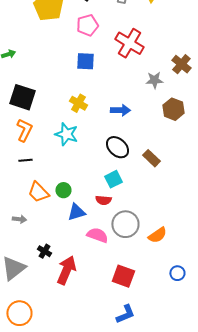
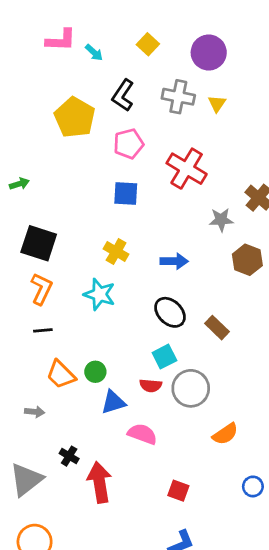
gray circle: (125, 224) -> (191, 388), moved
red arrow: (66, 270) -> (100, 482), turned -32
red square: (123, 276) -> (178, 491), size x0.7

